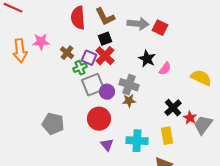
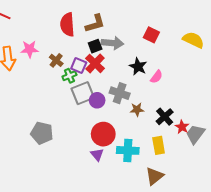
brown L-shape: (105, 17) -> (95, 24), turned -80
gray arrow: (138, 24) -> (112, 43), moved
yellow semicircle: (201, 78) -> (193, 40), moved
brown star: (129, 101) -> (137, 110), moved
red circle: (99, 119) -> (103, 134), moved

